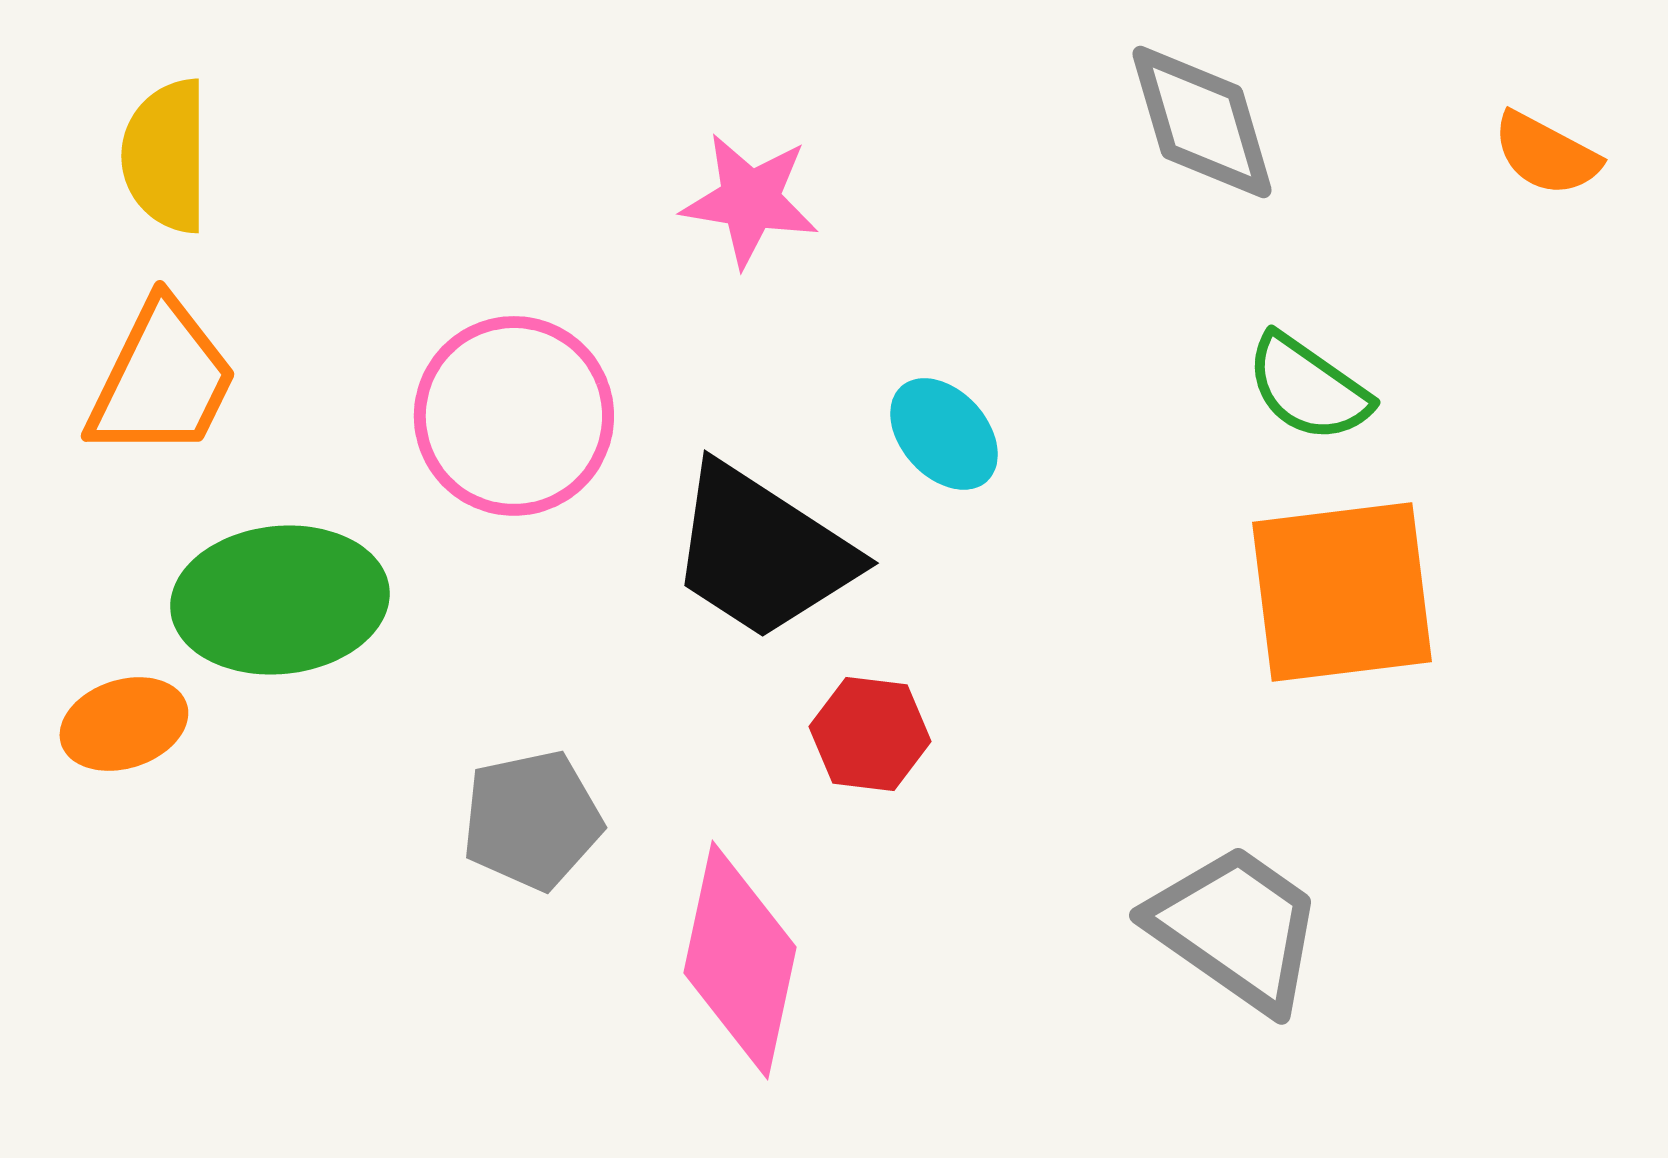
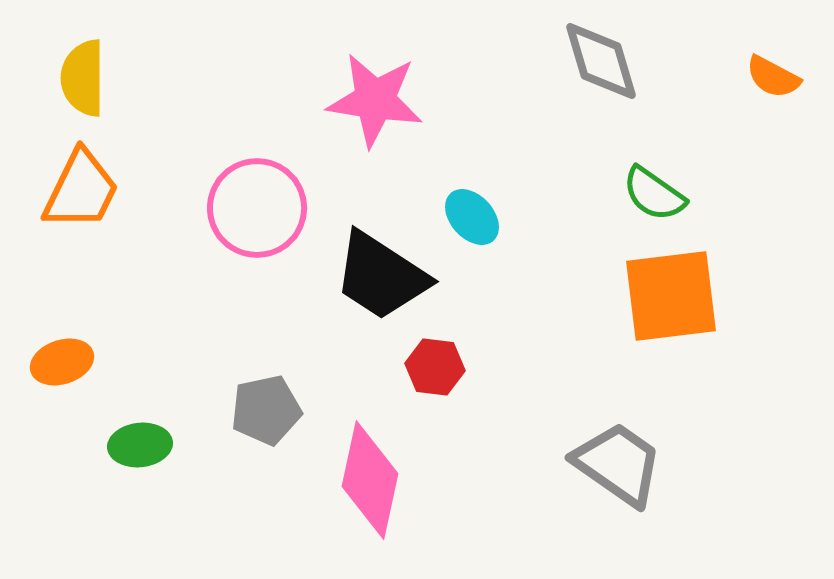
pink star: (750, 200) -> (375, 100), size x1.4
green ellipse: (280, 600) -> (140, 445), moved, size x0.6

